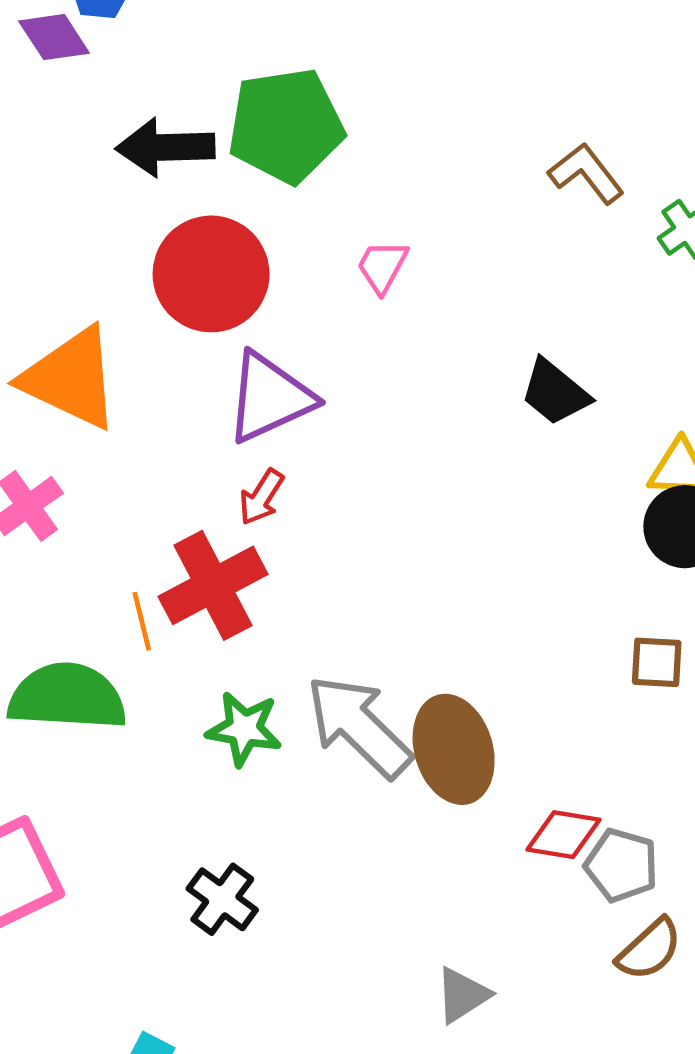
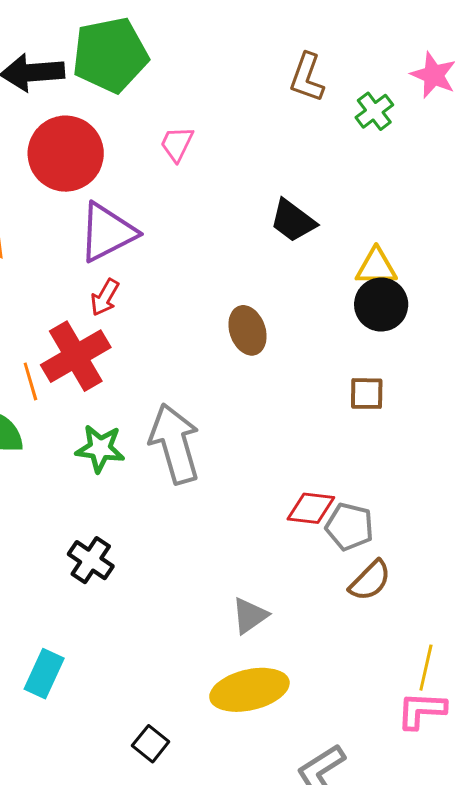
brown L-shape: (586, 173) -> (307, 77), turned -120
gray arrow: (359, 726) -> (175, 444), turned 32
brown ellipse: (454, 749) -> (248, 330), moved, size x0.7

